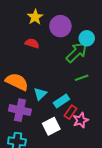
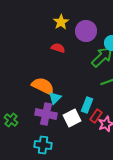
cyan triangle: (40, 94) -> (55, 98), moved
cyan rectangle: (61, 101) -> (87, 105), turned -35
white square: (51, 126) -> (72, 118), moved

